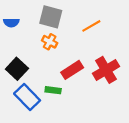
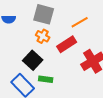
black square: (17, 69) -> (33, 60), moved
red rectangle: (72, 70) -> (67, 44), moved

